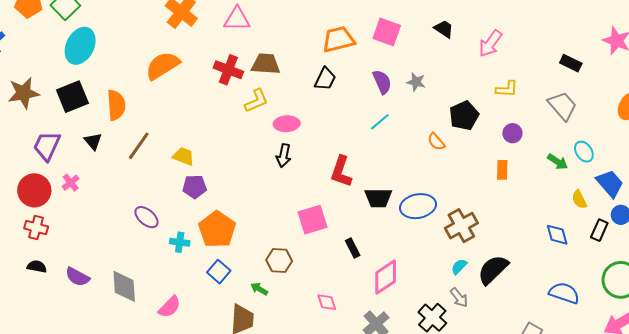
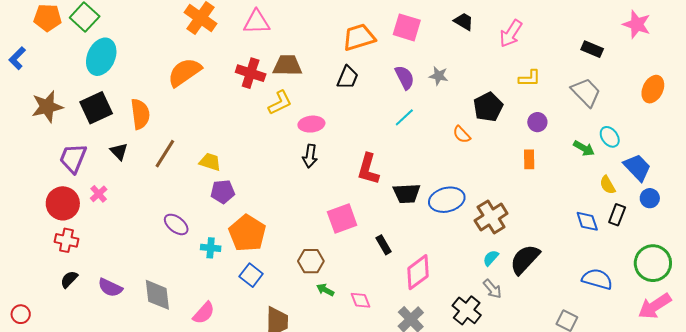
black rectangle: (599, 230) -> (617, 215), moved
black semicircle: (37, 267) -> (69, 279), turned -54
green arrow: (259, 289) -> (325, 290), moved

